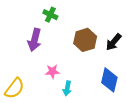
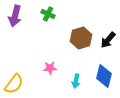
purple arrow: (35, 40) -> (15, 16), moved
cyan arrow: (67, 88) -> (76, 81), moved

